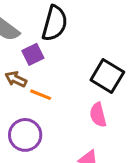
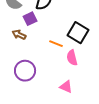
orange line: (41, 95) -> (56, 44), moved

